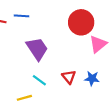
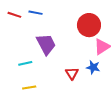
blue star: (92, 78) -> (93, 67), moved
cyan line: (39, 80) -> (25, 63), moved, turned -56

